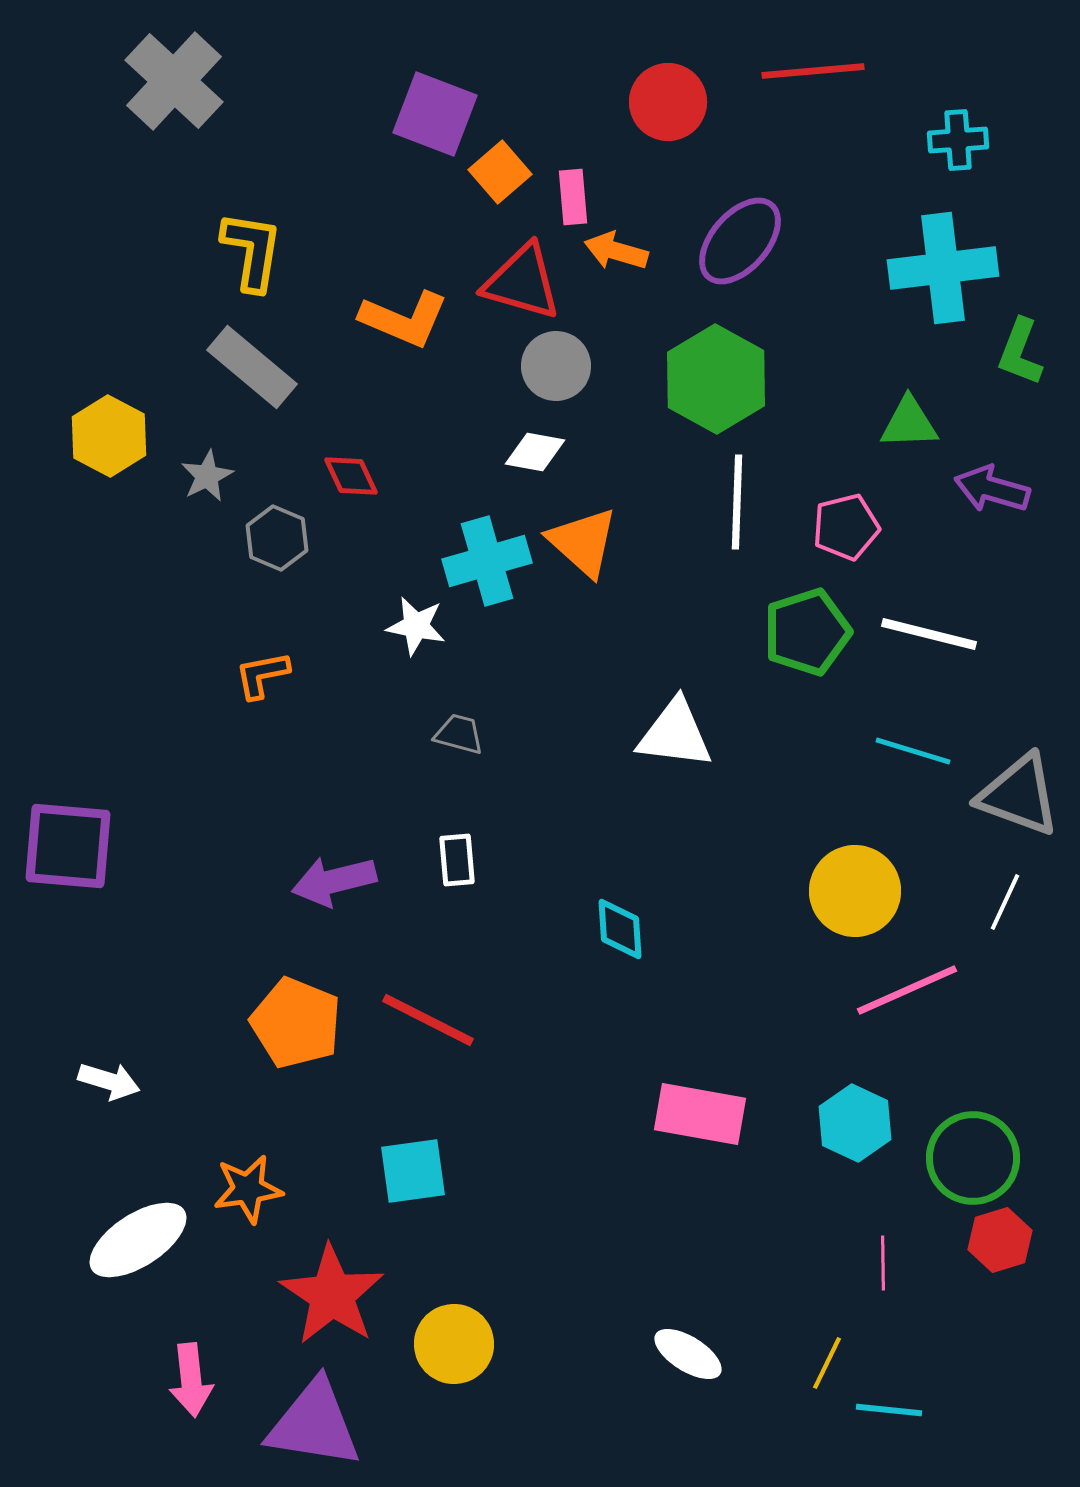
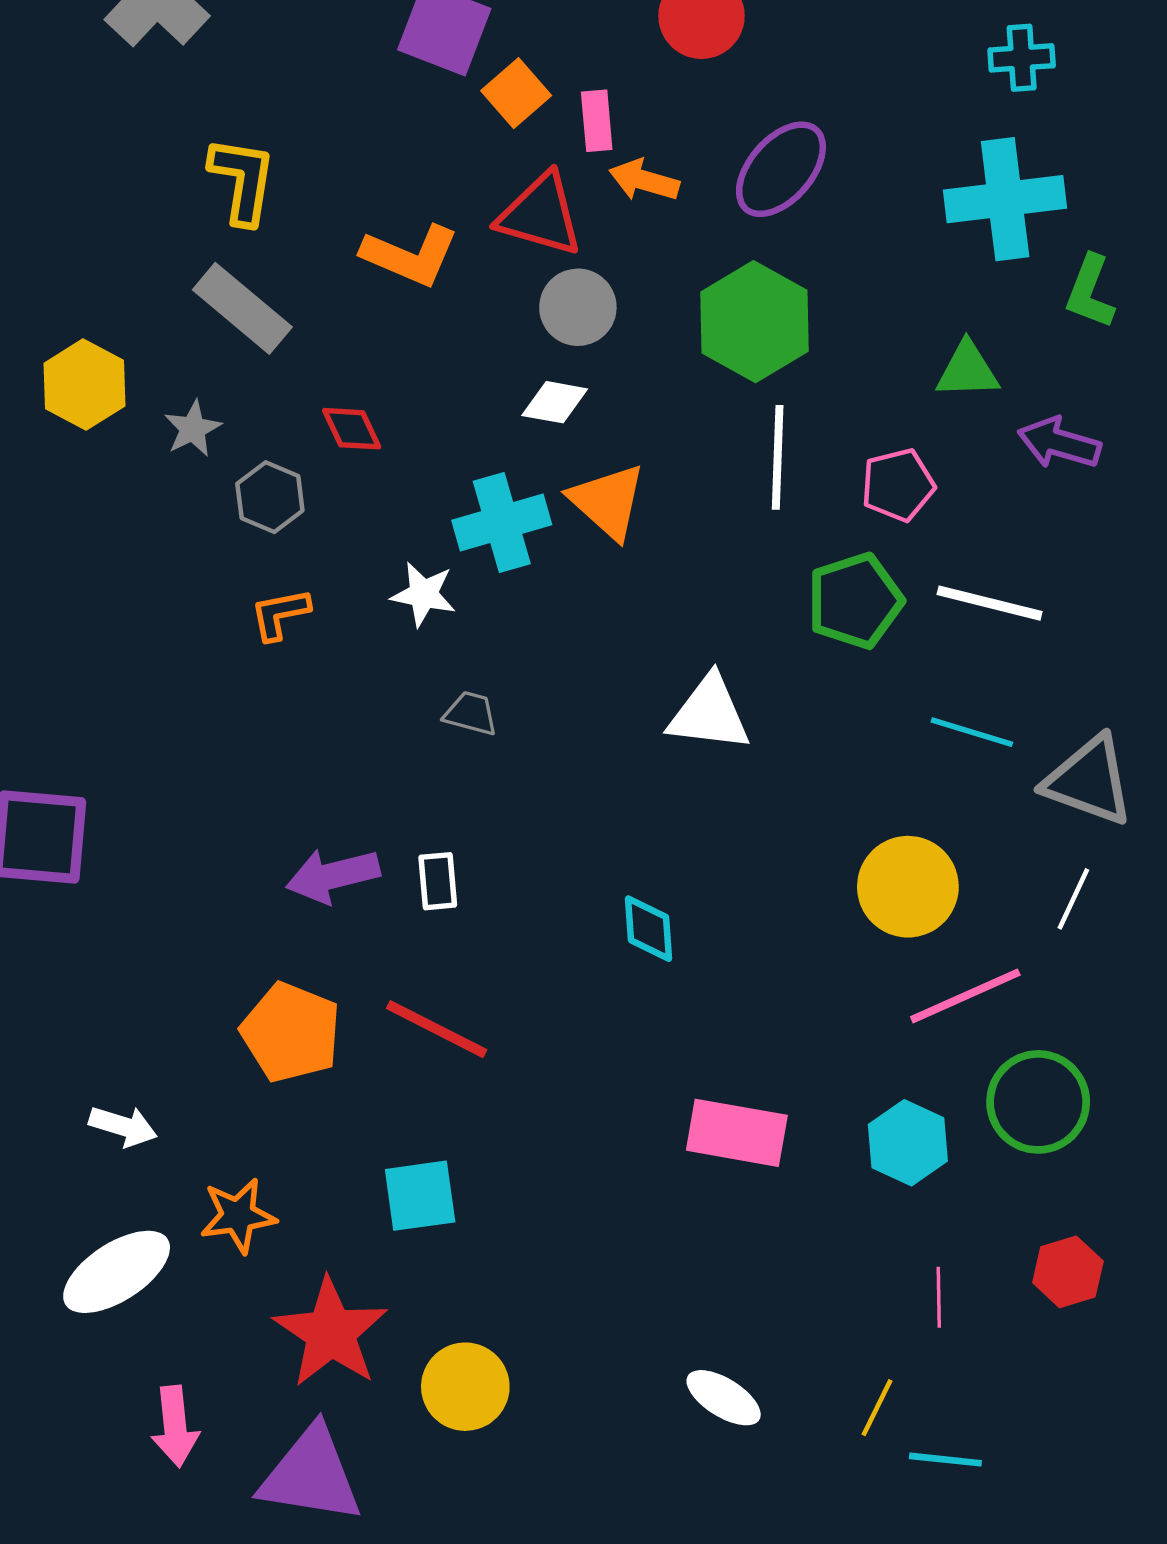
orange L-shape: (262, 675) -> (280, 614), moved
white rectangle: (457, 860) -> (438, 881), moved
white arrow: (109, 1081) -> (123, 1126), moved
green circle: (973, 1158) -> (1038, 1102), moved

